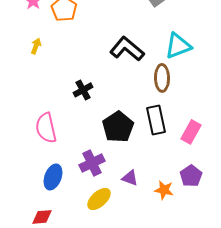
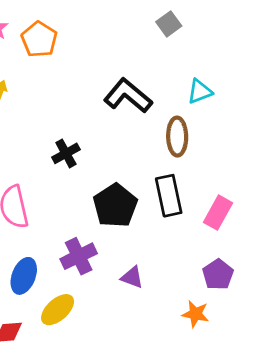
cyan triangle: (178, 46) -> (200, 91), size x0.7
orange star: (164, 190) -> (195, 314), moved
yellow ellipse: (99, 199) -> (58, 310), moved

